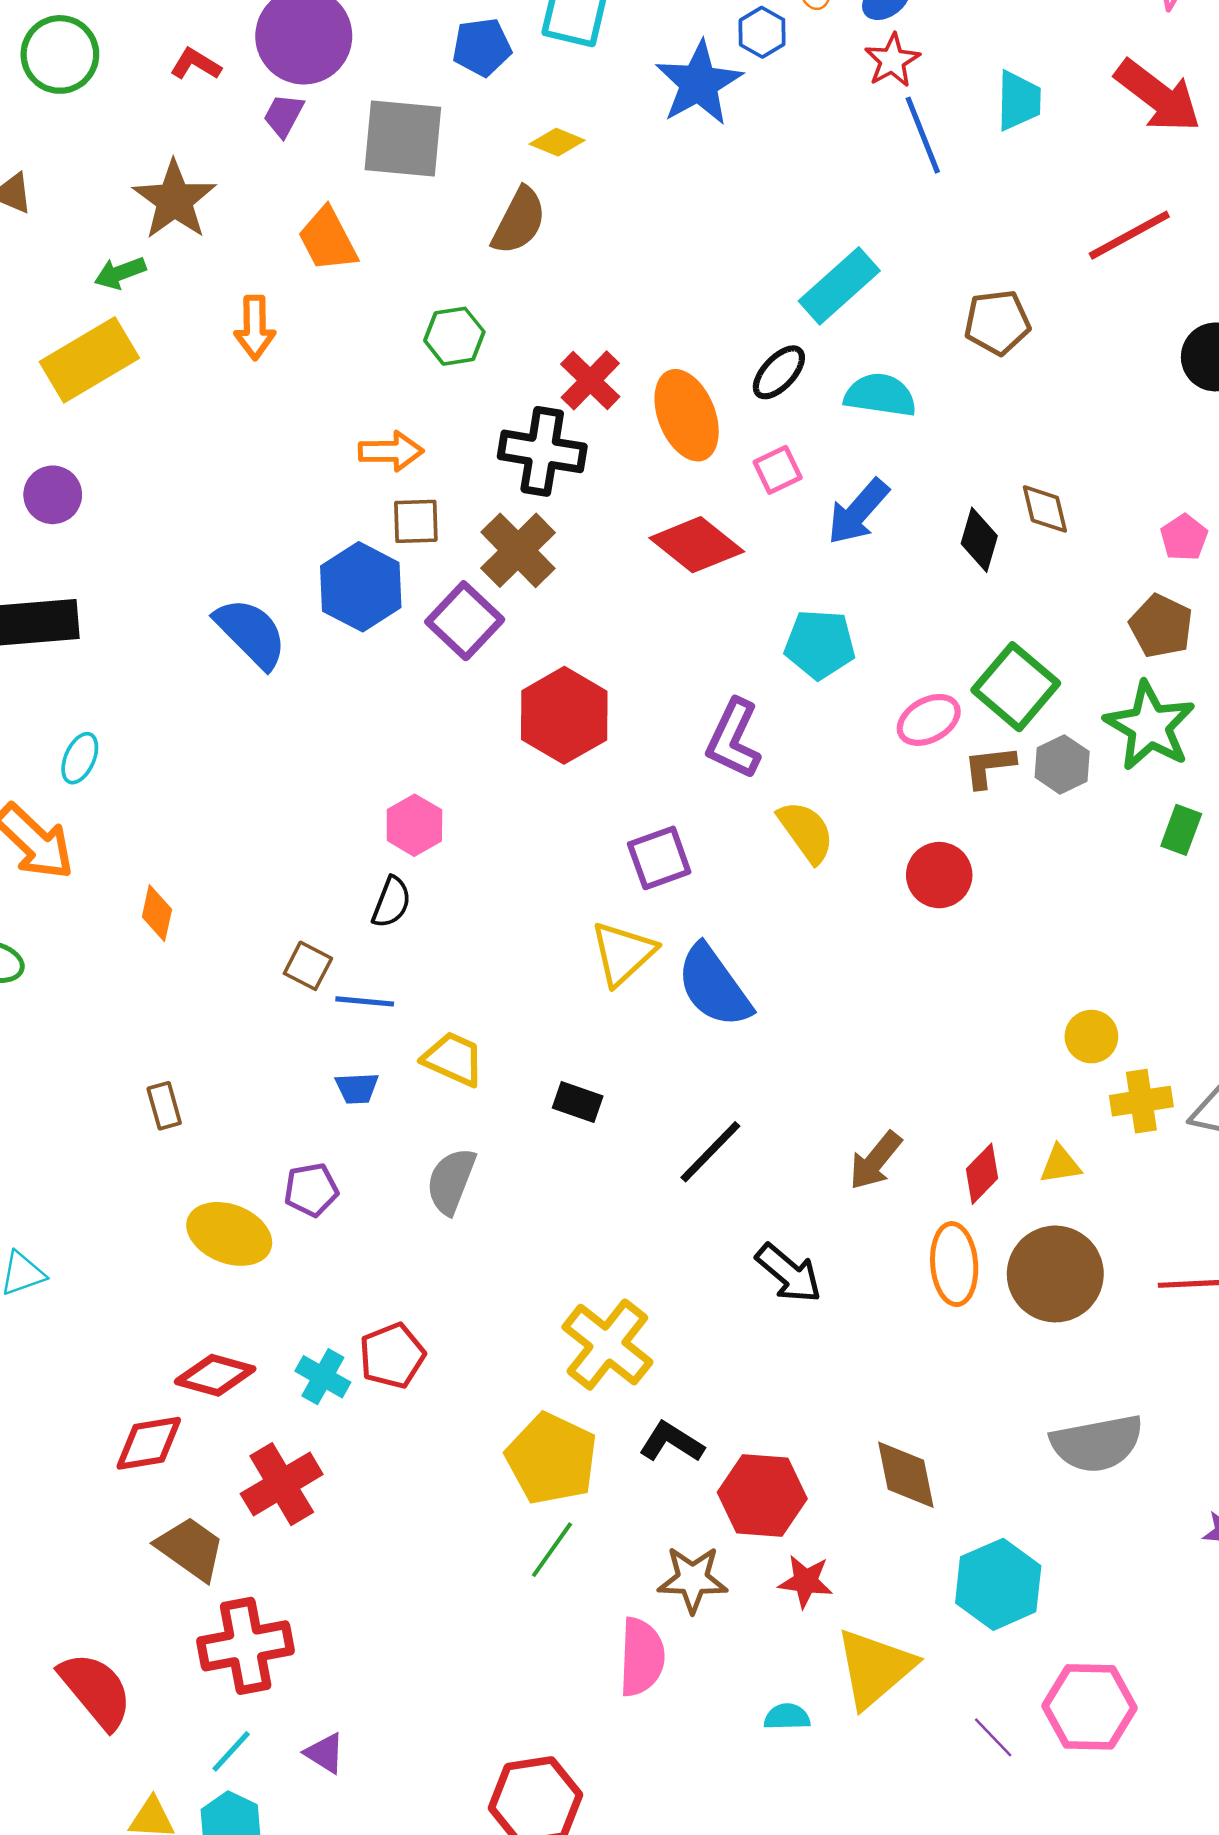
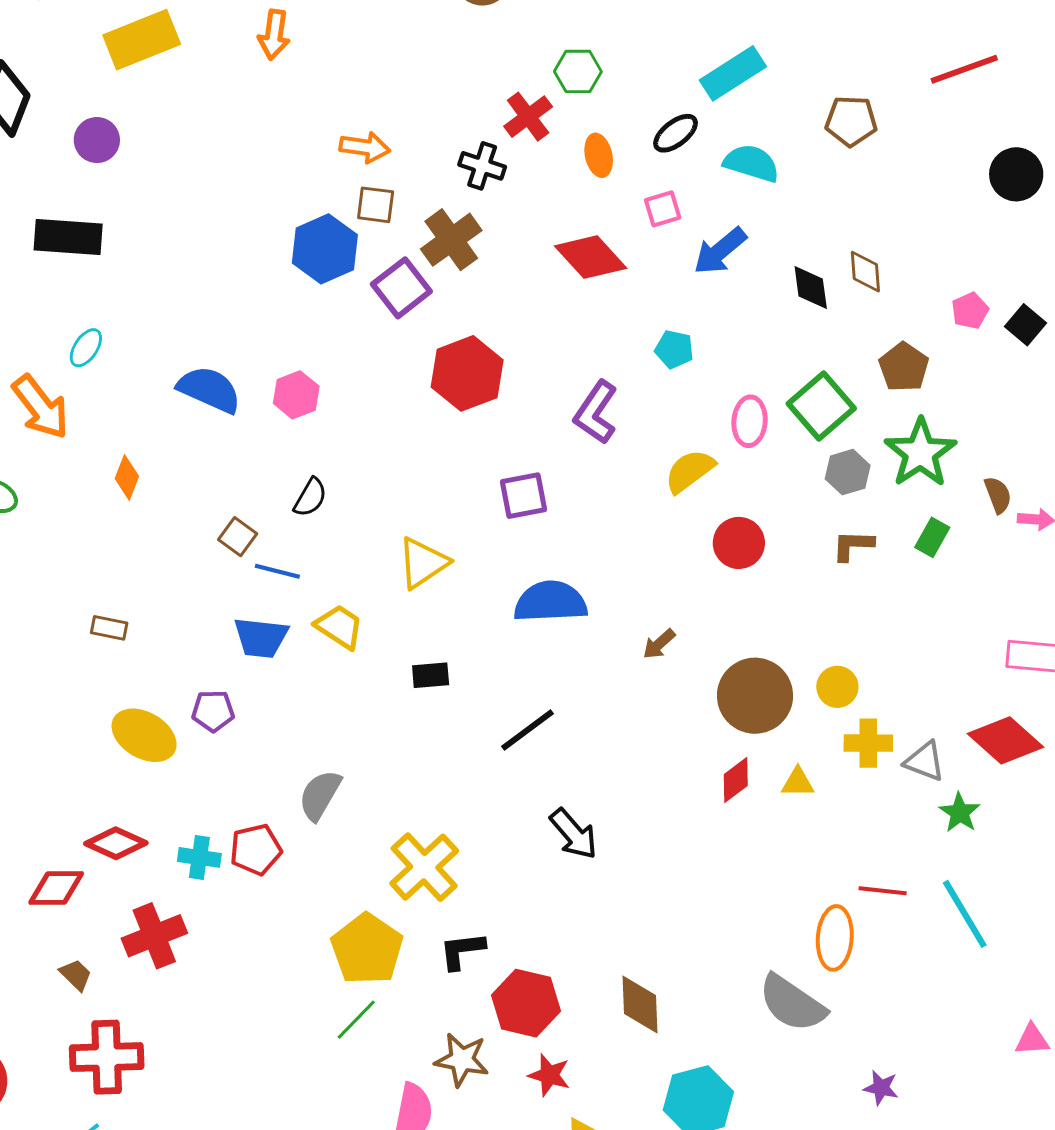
green hexagon: (454, 336) -> (578, 71), moved
orange ellipse: (687, 415) -> (599, 155), size x0.6
black cross: (542, 451) -> (482, 166), size x0.7
black diamond: (979, 540) -> (811, 288), turned -33
brown pentagon: (1161, 626) -> (904, 367), moved
blue semicircle: (251, 633) -> (209, 390), moved, turned -30
cyan pentagon: (820, 644) -> (674, 349), size x0.7
pink ellipse: (929, 720) -> (750, 421), turned -66
brown L-shape: (989, 767) -> (853, 545), moved
pink hexagon: (414, 825) -> (296, 395), moved
yellow semicircle: (806, 832) -> (690, 471), moved, turned -100
yellow triangle: (623, 953) -> (423, 563), moved
blue semicircle: (714, 986) -> (550, 602), turned 114
blue trapezoid: (357, 1088) -> (261, 638), size x1.6
black rectangle: (578, 1102) -> (431, 675), turned -33
brown rectangle: (164, 1106) -> (109, 628), turned -72
brown arrow: (875, 1161) -> (659, 644), moved, size x0.7
gray semicircle: (451, 1181) -> (320, 795), moved
orange ellipse: (954, 1264) -> (835, 938), moved
brown circle: (1055, 1274) -> (755, 696), moved
cyan cross: (323, 1377) -> (199, 857), turned -30
black L-shape: (671, 1442) -> (462, 951), turned -48
gray semicircle: (1097, 1443) -> (792, 1003), turned 36
brown trapezoid: (191, 1549) -> (76, 975), size x0.6

